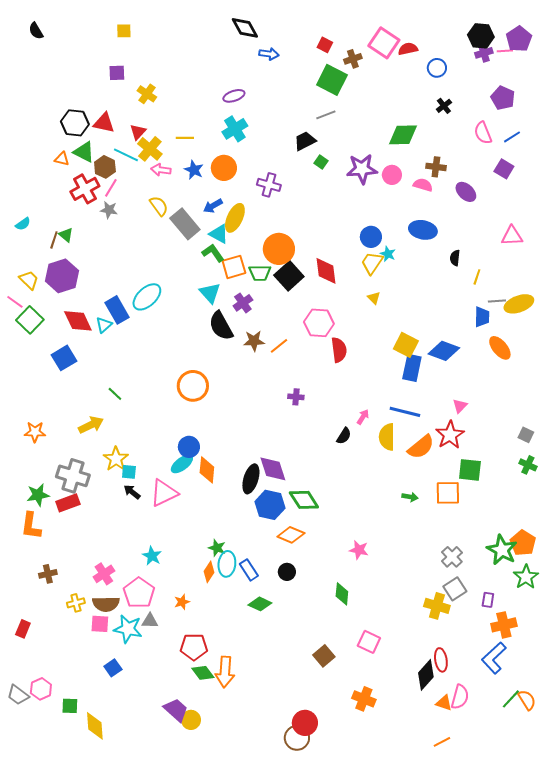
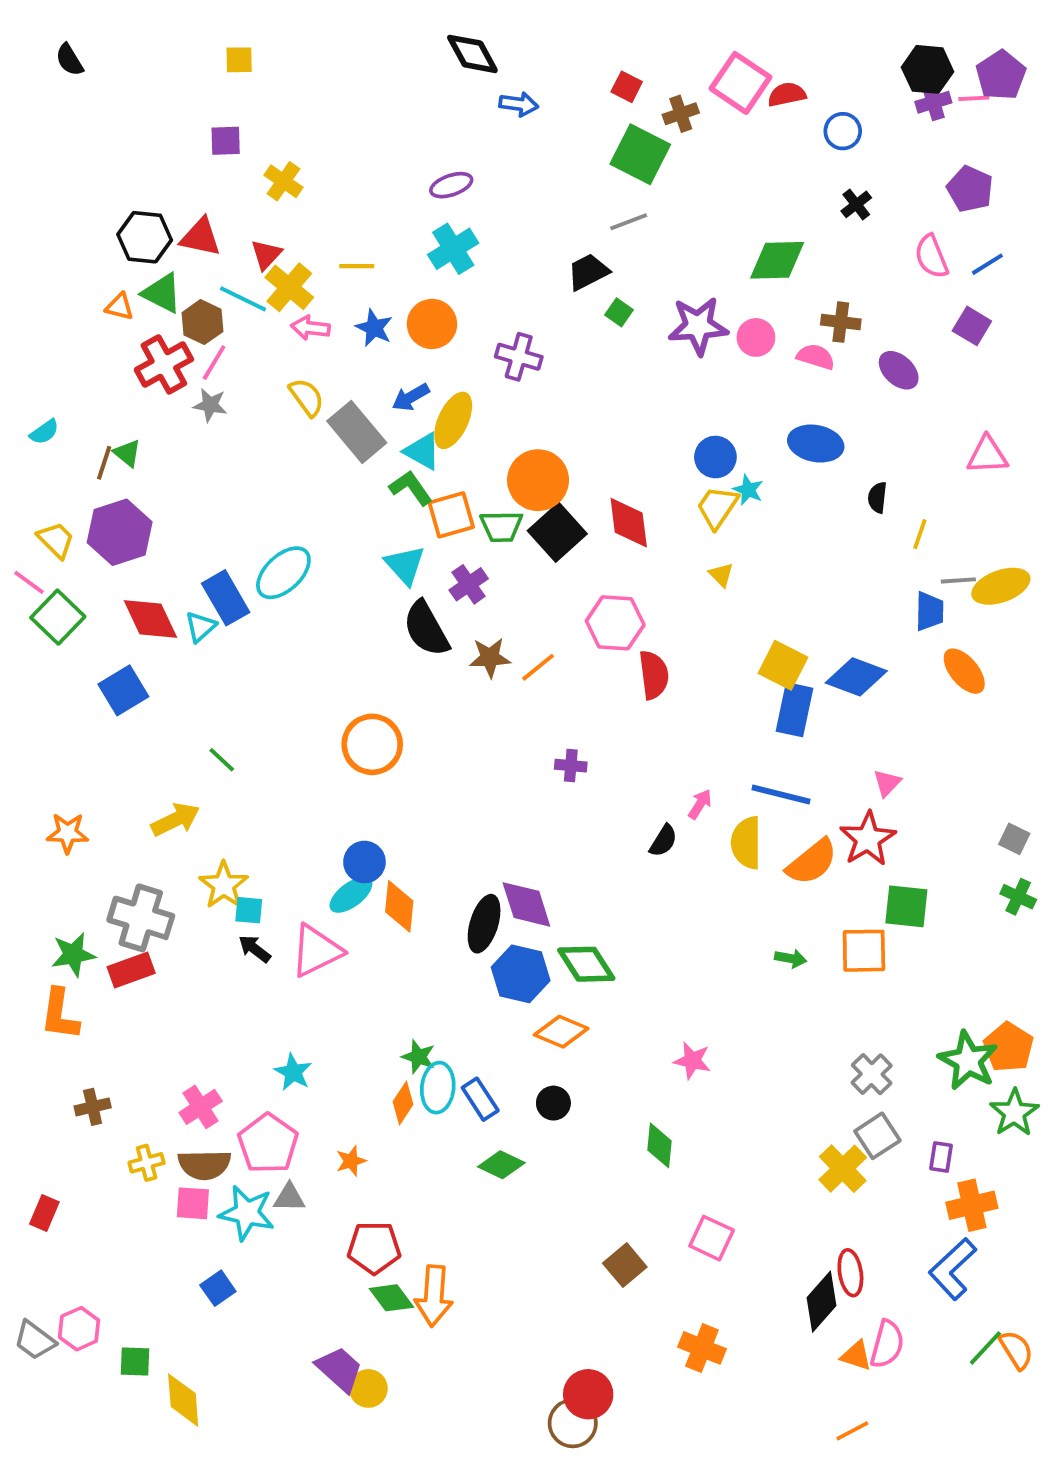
yellow cross: (437, 606) -> (843, 1169), turned 30

